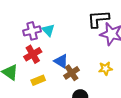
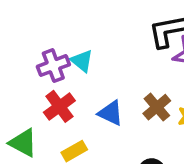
brown cross: (72, 73) -> (157, 107), moved

